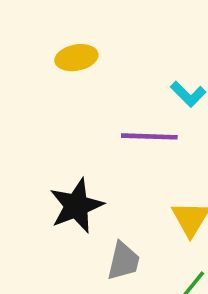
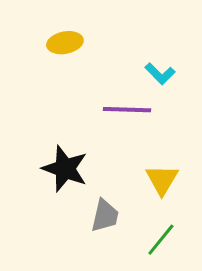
black star: (76, 206) -> (65, 169), turned -30

